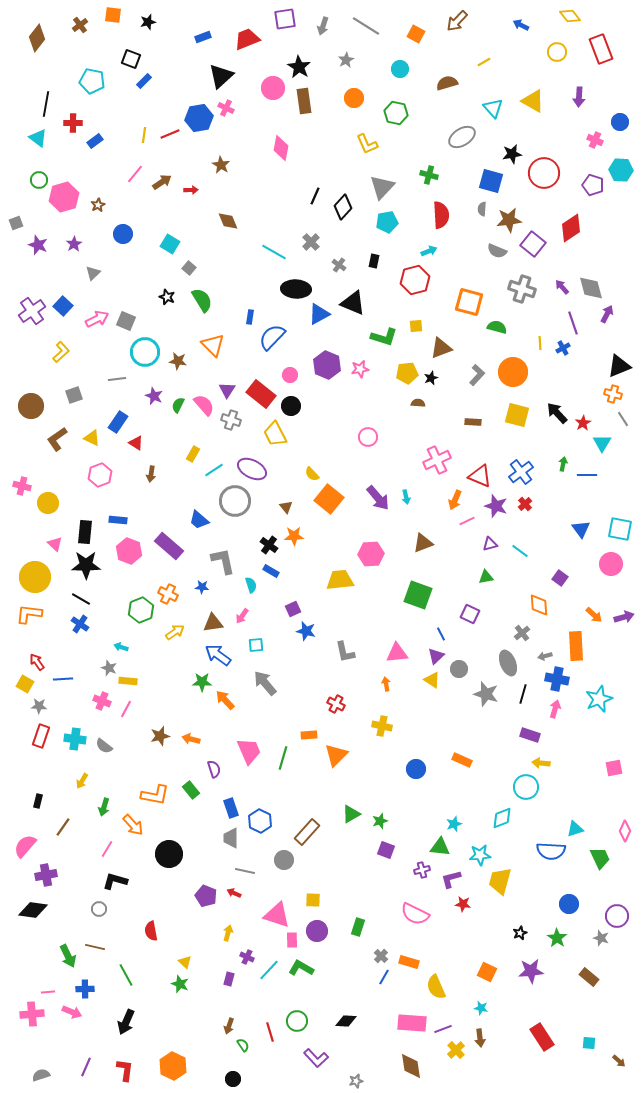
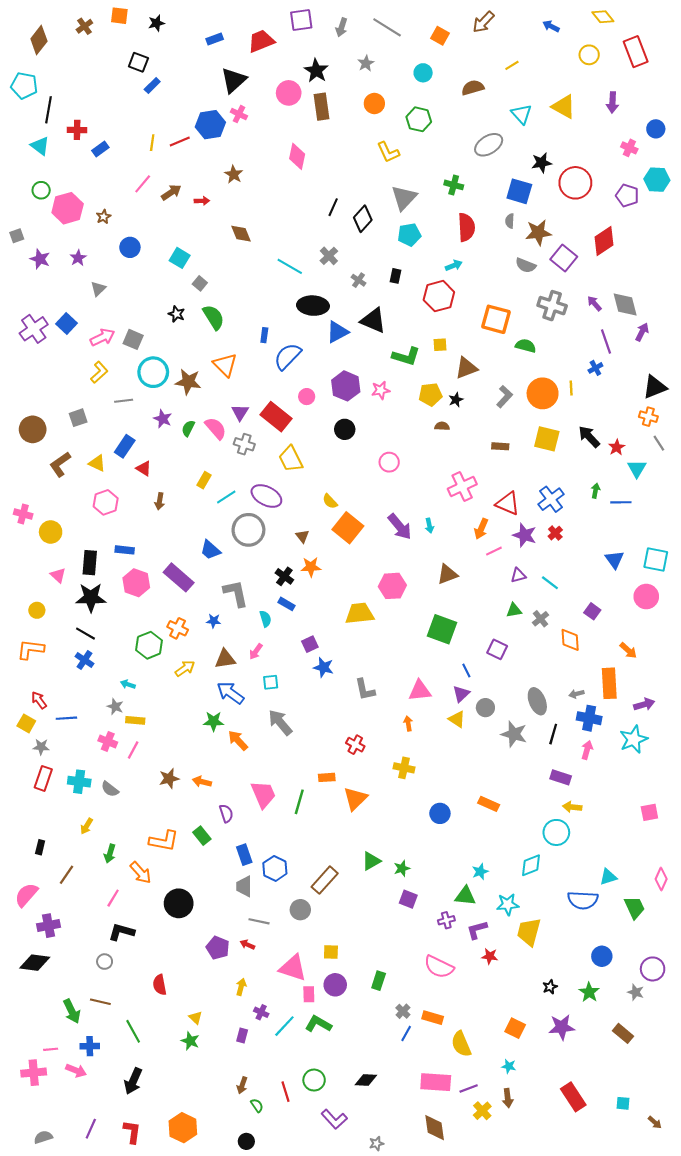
cyan pentagon: (92, 81) -> (24, 86), moved
yellow line: (540, 343) -> (571, 388), moved
yellow L-shape: (61, 352) -> (99, 372), moved
brown star: (178, 361) -> (188, 382), size x1.4
black circle: (291, 406) -> (345, 429), moved
yellow circle: (35, 577) -> (37, 610), size x0.5
purple arrow: (624, 617) -> (644, 704), moved
gray cross: (522, 633) -> (540, 619), moved

